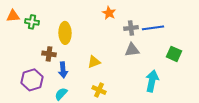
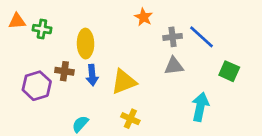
blue line: (153, 28) -> (202, 37), turned 50
yellow triangle: (94, 62) -> (124, 82), size x1.5
blue arrow: (63, 70) -> (92, 75), moved
purple hexagon: (32, 80) -> (37, 86), moved

